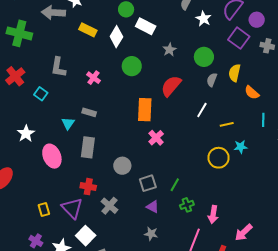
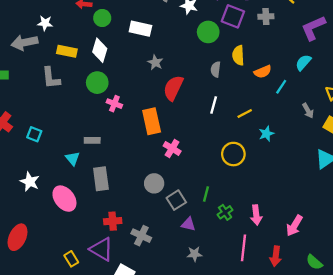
white rectangle: (146, 26) -> (140, 29), moved
gray star: (169, 50) -> (155, 63), moved
green circle: (204, 57) -> (208, 32), moved
green circle: (132, 66) -> (97, 83), moved
gray L-shape: (58, 67) -> (51, 78), moved
pink cross: (93, 78) -> (114, 104), moved
orange semicircle: (252, 93) -> (263, 72), turned -49
cyan line: (263, 120) -> (281, 87), moved, turned 48
yellow circle: (219, 158) -> (233, 154), moved
gray circle: (122, 166) -> (154, 183), moved

